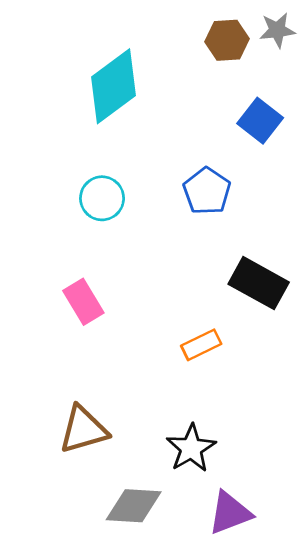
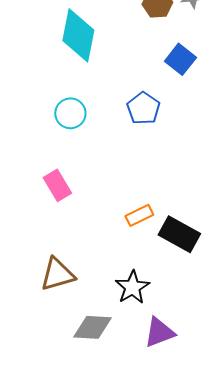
cyan diamond: (114, 86) -> (78, 35), turned -42
black rectangle: (259, 283) -> (179, 234), moved

